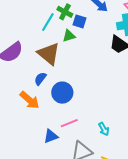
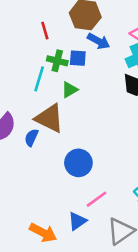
blue square: (80, 21) -> (78, 58), moved
blue semicircle: (40, 79) -> (31, 138), moved
orange arrow: (30, 100) -> (43, 233), moved

